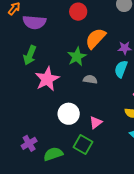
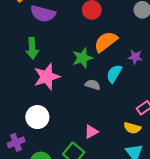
green arrow: (30, 55) -> (32, 48), turned -36
cyan semicircle: (121, 69) -> (114, 74), moved
white circle: (69, 114) -> (37, 117), moved

